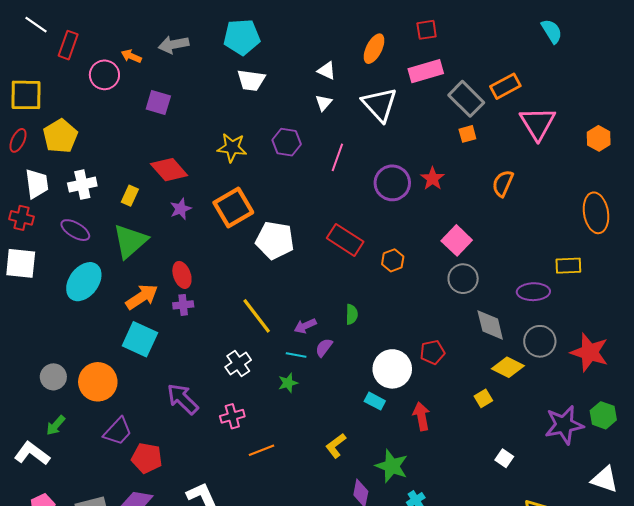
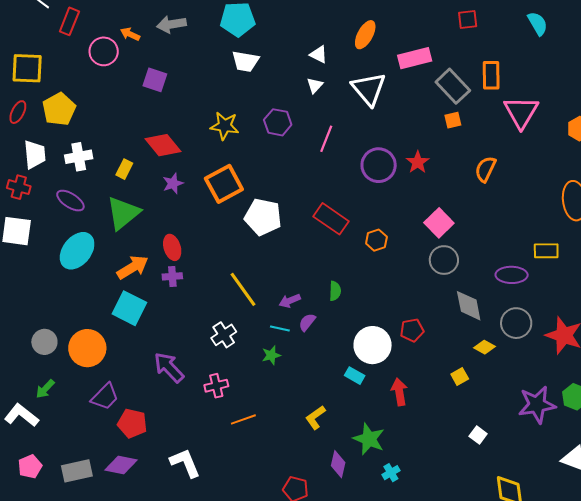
red square: (427, 30) -> (468, 20), moved
orange rectangle: (505, 86) -> (491, 75), turned -64
yellow diamond: (508, 367) -> (484, 347), size x0.7

